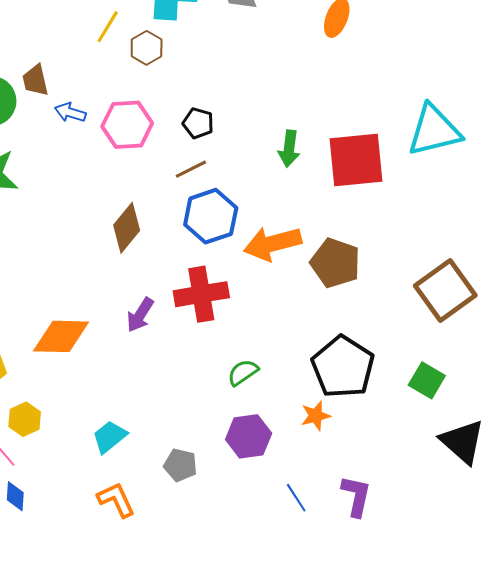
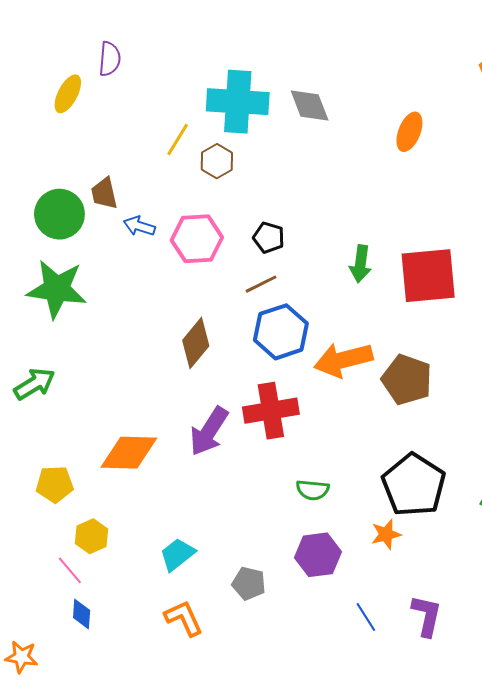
purple arrow: (140, 315) -> (209, 431), size x1.4
green semicircle: (243, 372) -> (313, 490), turned -140

